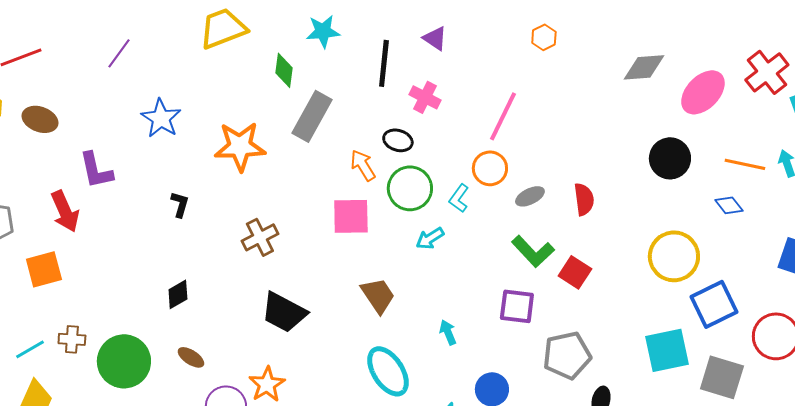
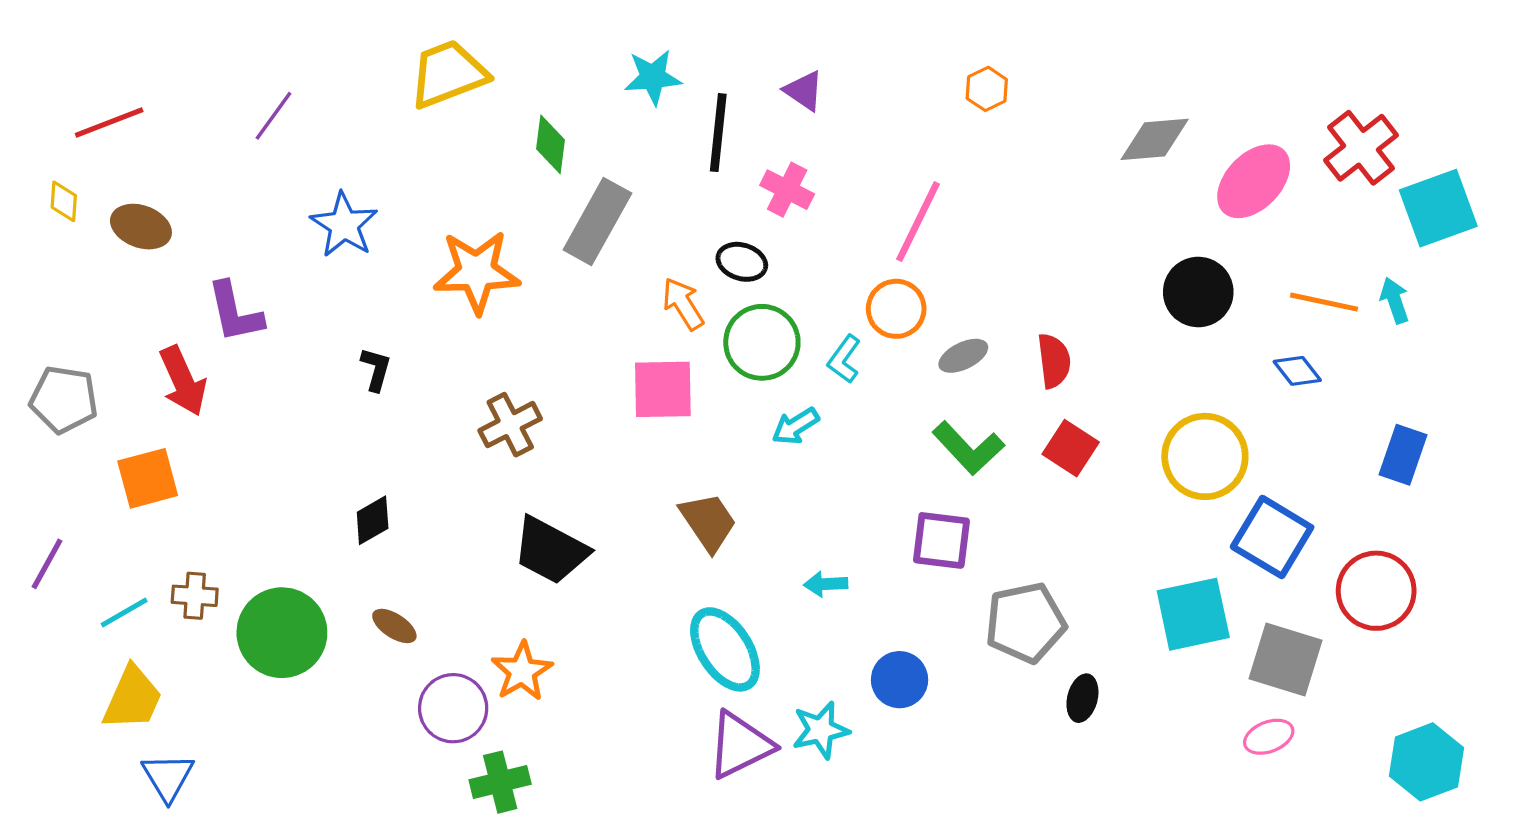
cyan star: (323, 31) -> (653, 77), moved
red square: (575, 272) -> (1071, 448), moved
blue square: (714, 304) -> (1272, 537), turned -33
cyan arrow: (448, 332) -> (826, 584), turned -70

